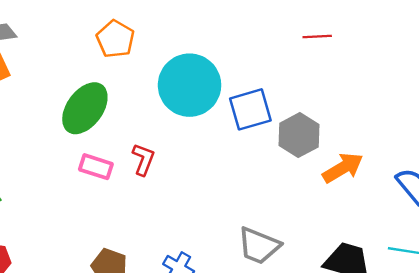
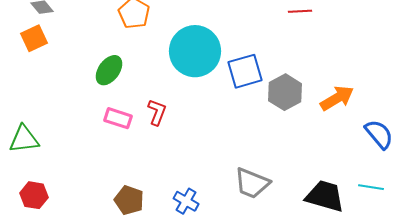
green ellipse: (85, 108) -> (109, 70), size x0.7
orange arrow: (343, 168) -> (337, 98), moved

